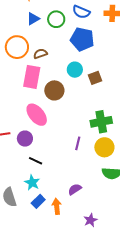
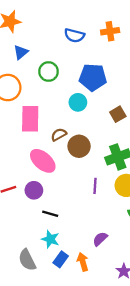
green circle: (56, 19) -> (49, 72), moved
blue pentagon: (82, 39) -> (93, 77), moved
brown semicircle: (40, 54) -> (59, 135), moved
brown square: (95, 78) -> (118, 114), moved
brown circle: (54, 90) -> (79, 146), moved

